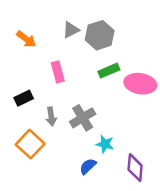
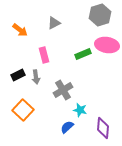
gray hexagon: (100, 35) -> (100, 15), moved
pink ellipse: (140, 84) -> (107, 45), moved
gray arrow: (51, 116) -> (36, 77), moved

